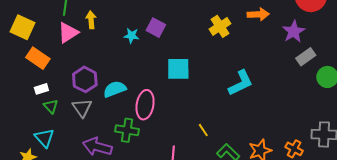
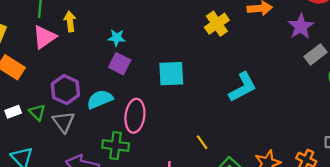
purple square: (156, 28) -> (120, 64), moved
white rectangle: (41, 89) -> (13, 112), moved
green triangle: (51, 106) -> (37, 112), moved

